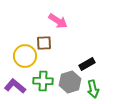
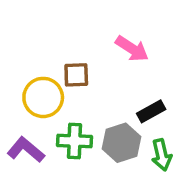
pink arrow: (58, 21) -> (132, 49), moved

